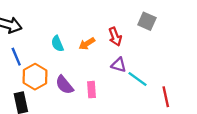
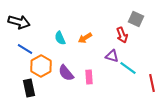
red arrow: (115, 37) -> (122, 35), moved
blue line: (16, 57) -> (25, 49), turned -35

